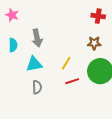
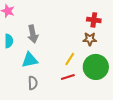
red cross: (98, 16) -> (94, 20), moved
yellow line: (66, 63) -> (70, 59), moved

